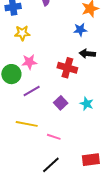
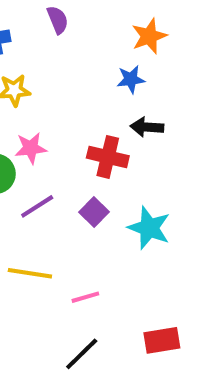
purple square: (61, 103) -> (94, 212), moved
cyan star: (87, 104) -> (149, 228), size x1.5
pink line: (54, 137) -> (85, 297), turned -32

